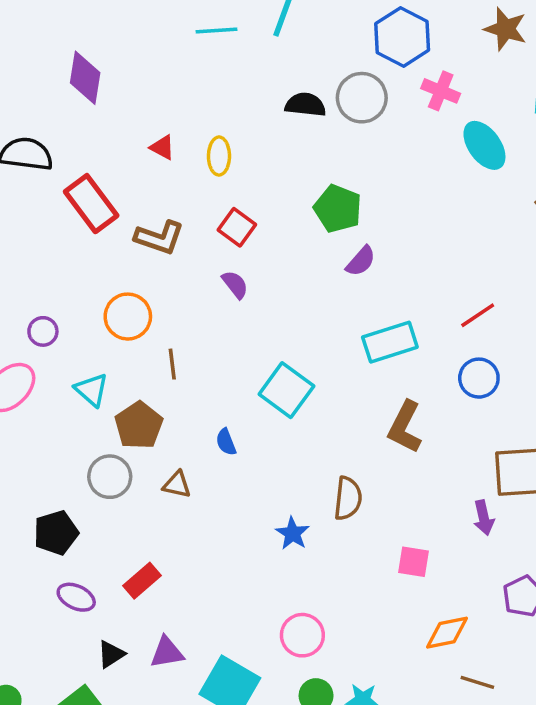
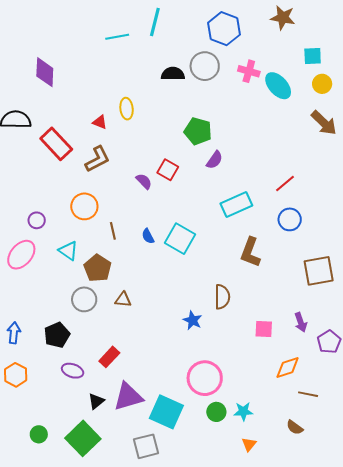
pink cross: (441, 91) -> (249, 71), moved
red triangle: (162, 147) -> (100, 122), moved
red square: (237, 227) -> (168, 170), moved
brown L-shape: (159, 238) -> (97, 159), turned -40
blue semicircle: (226, 442) -> (148, 236), moved
purple arrow: (484, 518) -> (301, 322), moved
pink circle: (302, 635) -> (205, 378), size x1.4
purple triangle: (167, 652) -> (128, 397), size x1.5

